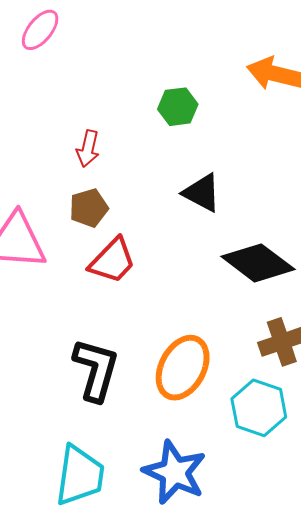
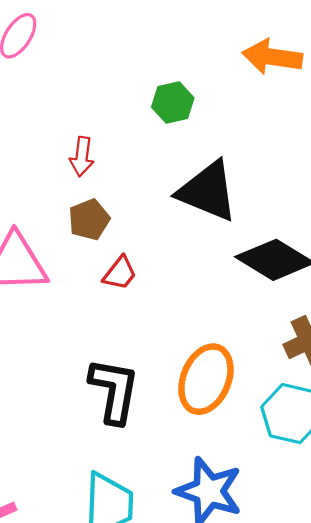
black triangle: (202, 193) -> (208, 191), size x1.5
red trapezoid: (112, 261) -> (120, 273), size x0.7

